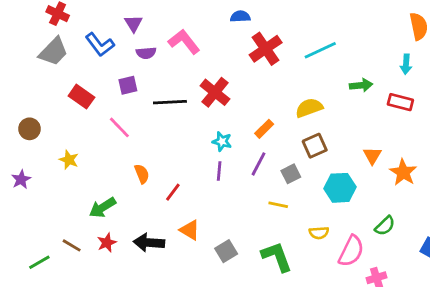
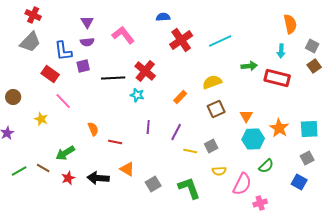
blue L-shape: (100, 45) -> (63, 51), moved, turned 30
purple semicircle: (146, 53) -> (87, 42), moved
red rectangle: (400, 102) -> (277, 78), size x1.4
pink line: (119, 127) -> (63, 101), moved
cyan star: (222, 141) -> (137, 95), moved
orange triangle: (372, 156) -> (246, 116), moved
purple line: (258, 164) -> (176, 132), moved
gray square: (291, 174) -> (211, 146), moved
cyan hexagon: (340, 188) -> (253, 139), moved
red line: (173, 192) -> (115, 142), turned 64
brown line: (72, 245) -> (43, 168), moved
green line: (39, 262) -> (19, 171), moved

